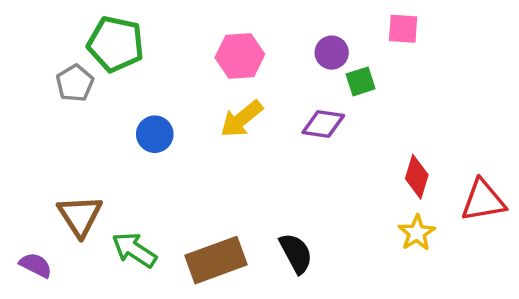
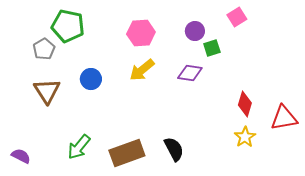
pink square: (403, 29) -> (237, 17), turned -36
brown triangle: (80, 216) -> (47, 91), moved
green arrow: (134, 250) -> (79, 147), turned -84

